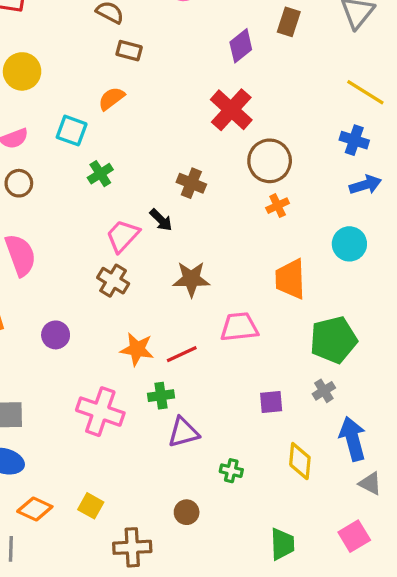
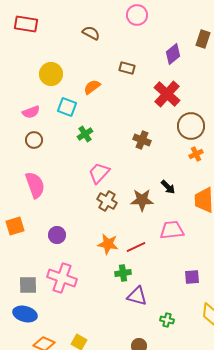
brown rectangle: (129, 51) -> (127, 68), moved
yellow circle: (22, 71) -> (51, 74), moved
black arrow: (161, 220) -> (168, 187), moved
brown cross: (113, 281) -> (107, 201), moved
pink cross: (100, 412) -> (62, 278), moved
purple triangle: (183, 432) -> (137, 296), turned 30

